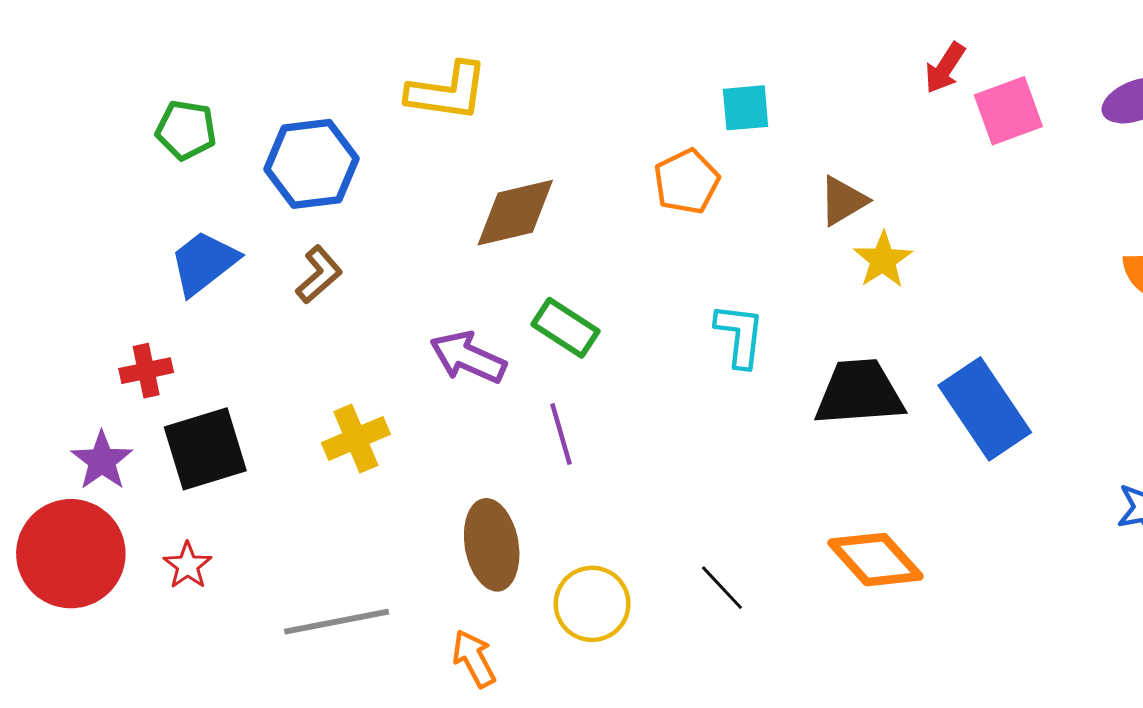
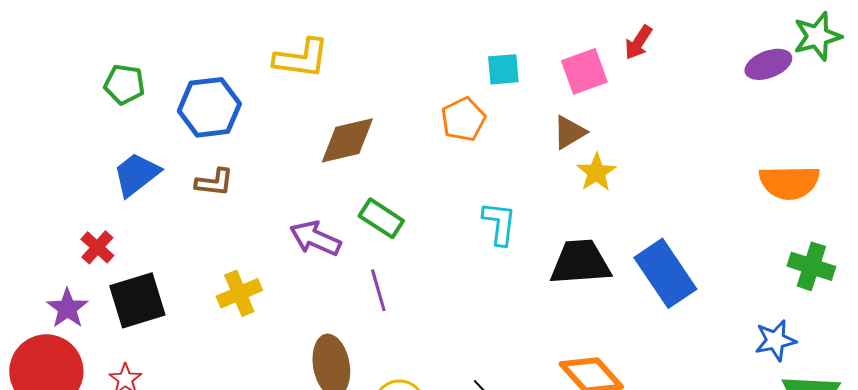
pink square: (1008, 111) -> (584, 71), moved
brown L-shape: (319, 275) -> (214, 182), turned 48
red cross: (146, 371) -> (97, 247), turned -36

